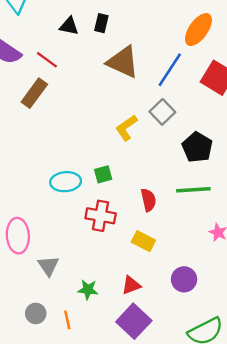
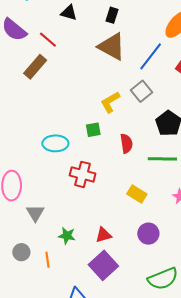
black rectangle: (101, 23) -> (112, 15), moved
green square: (103, 174) -> (93, 130), moved
red semicircle: (148, 200) -> (126, 143), moved
yellow rectangle: (143, 241) -> (137, 194), moved

